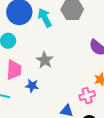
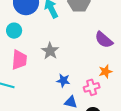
blue star: (32, 86) -> (63, 81), moved

